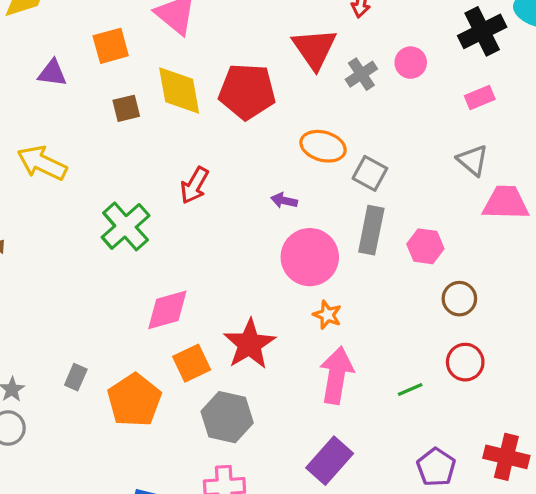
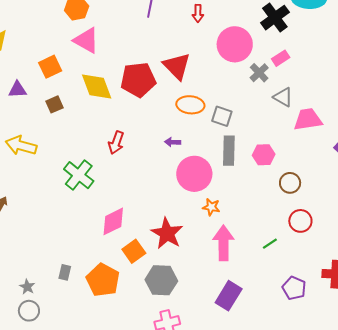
red triangle: (314, 49) -> (177, 66), moved
pink circle: (411, 63) -> (235, 44), size x1.8
gray cross: (361, 74) -> (259, 73), moved
brown square: (126, 108) -> (54, 104), moved

